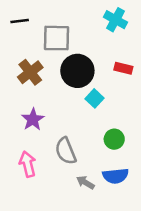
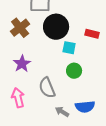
red rectangle: (123, 68) -> (92, 34), moved
cyan square: (95, 98) -> (69, 48), turned -32
green circle: (114, 139) -> (74, 71), moved

